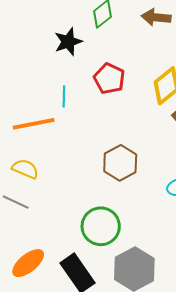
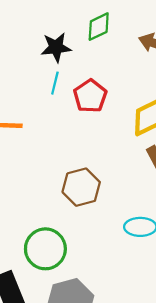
cyan line: (64, 96) -> (55, 83), moved

